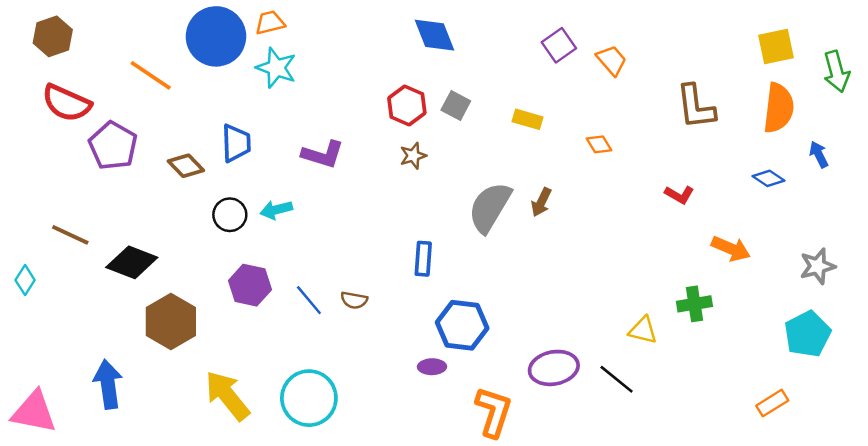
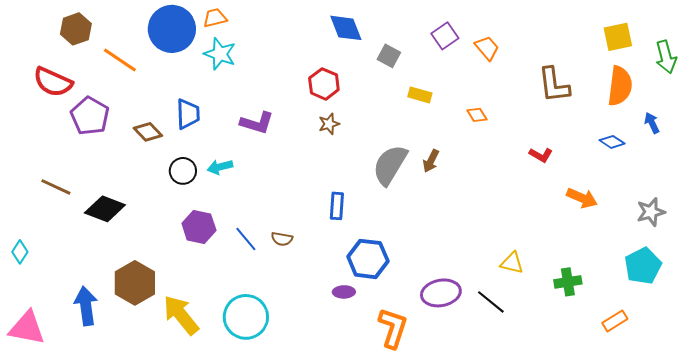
brown hexagon: (53, 36) -> (76, 29), moved
gray square: (456, 105) -> (389, 56), moved
cyan diamond: (25, 280) -> (20, 252), moved
green cross: (694, 304) -> (568, 282), moved
brown hexagon: (171, 321) -> (135, 283), moved

